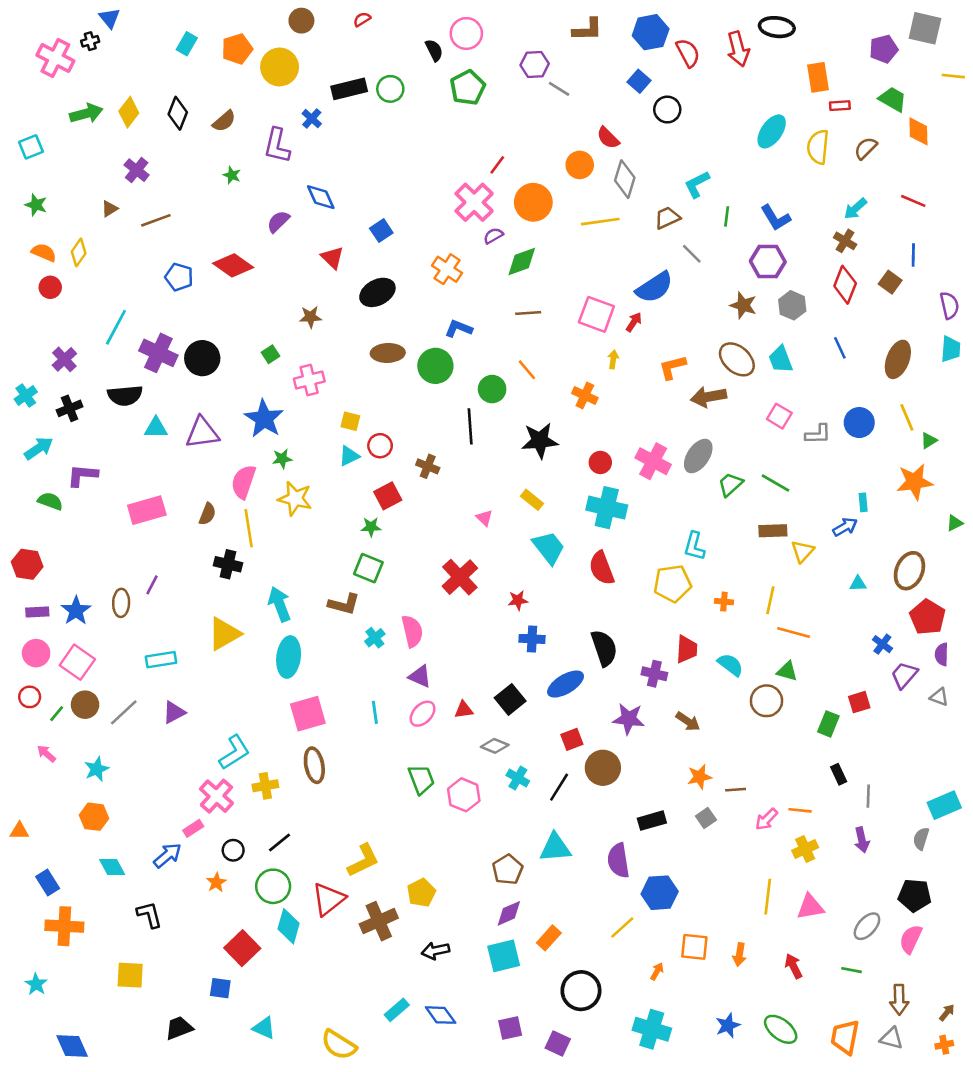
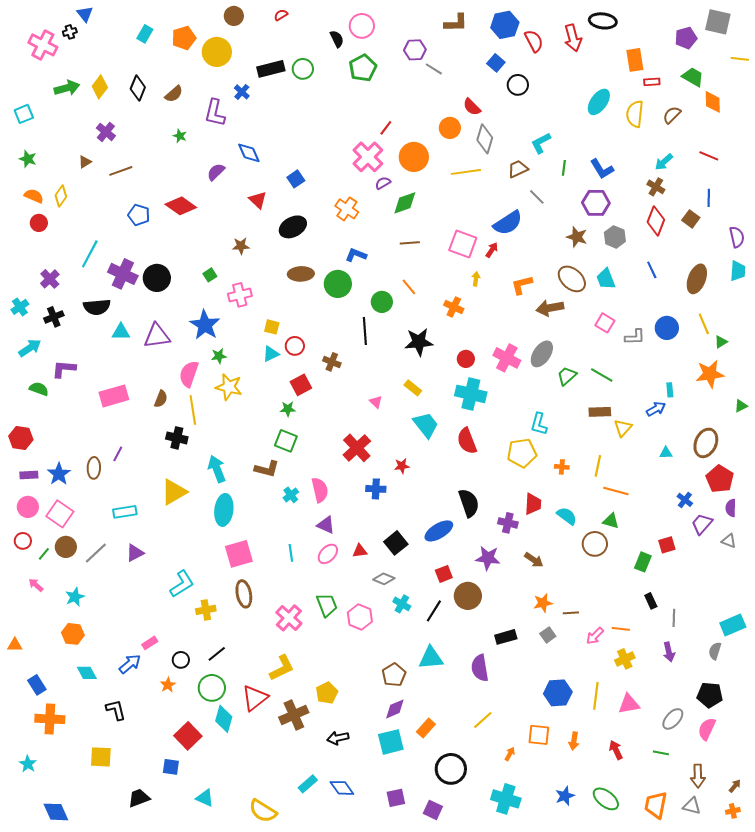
blue cross: (532, 639) -> (376, 489), moved
pink cross: (216, 796) -> (289, 618), moved
blue hexagon: (660, 893) -> (558, 693), moved

